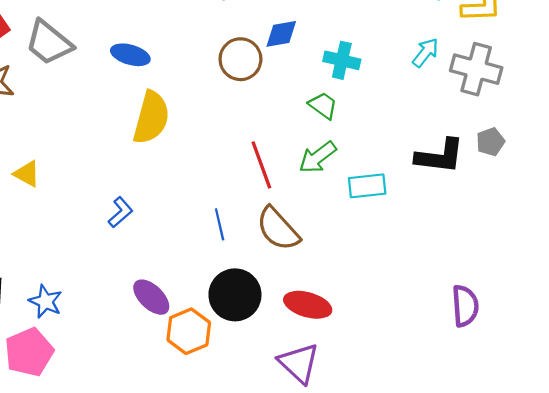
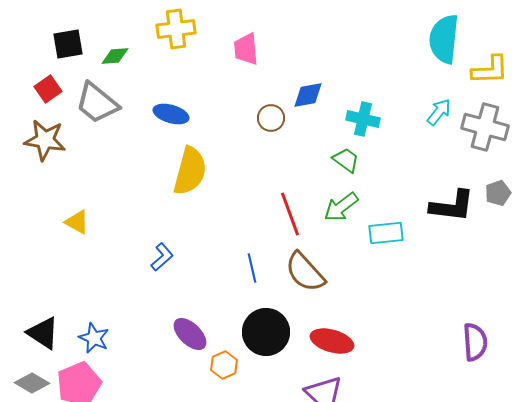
brown circle: (240, 59) -> (271, 118), size x0.7
orange hexagon: (189, 331) -> (224, 365), size x0.7

